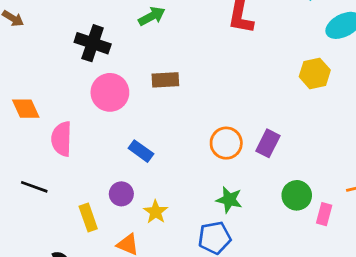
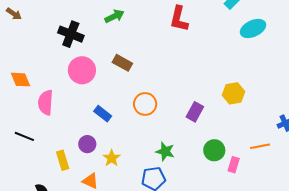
yellow hexagon: (315, 73) -> (233, 93), moved
brown rectangle: (165, 80) -> (122, 63), turned 30
orange circle: (226, 143) -> (145, 104), moved

